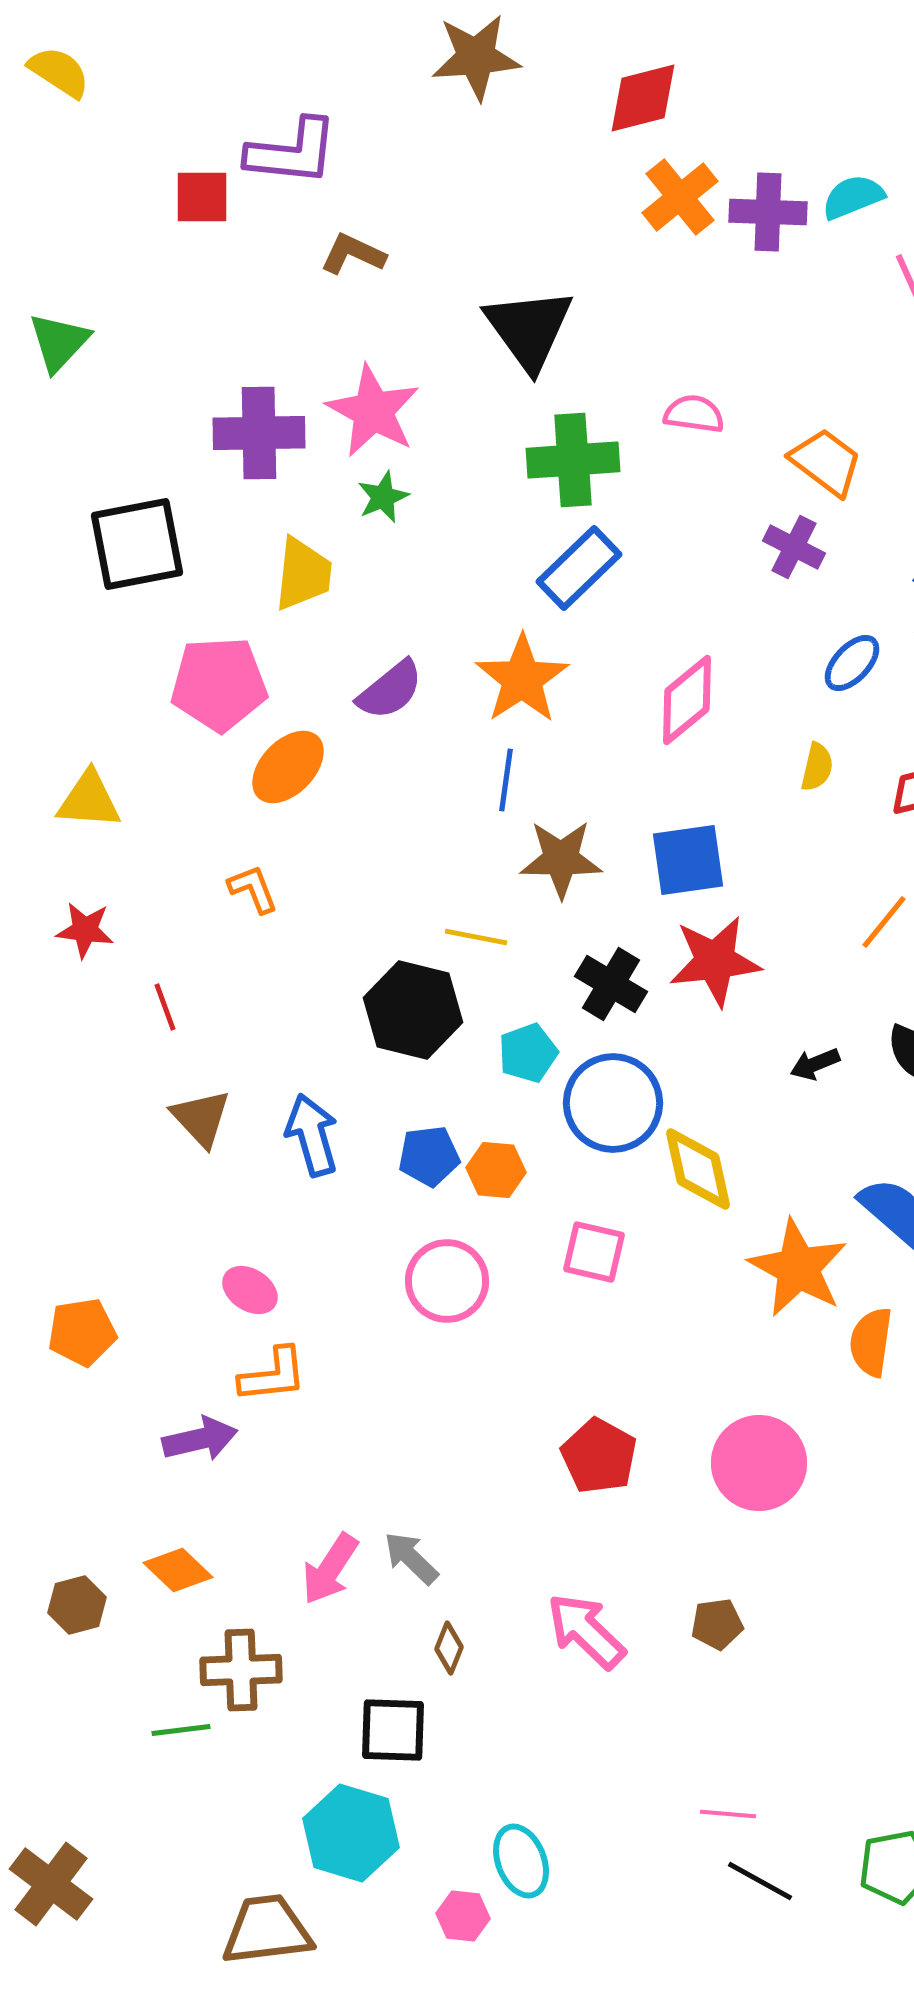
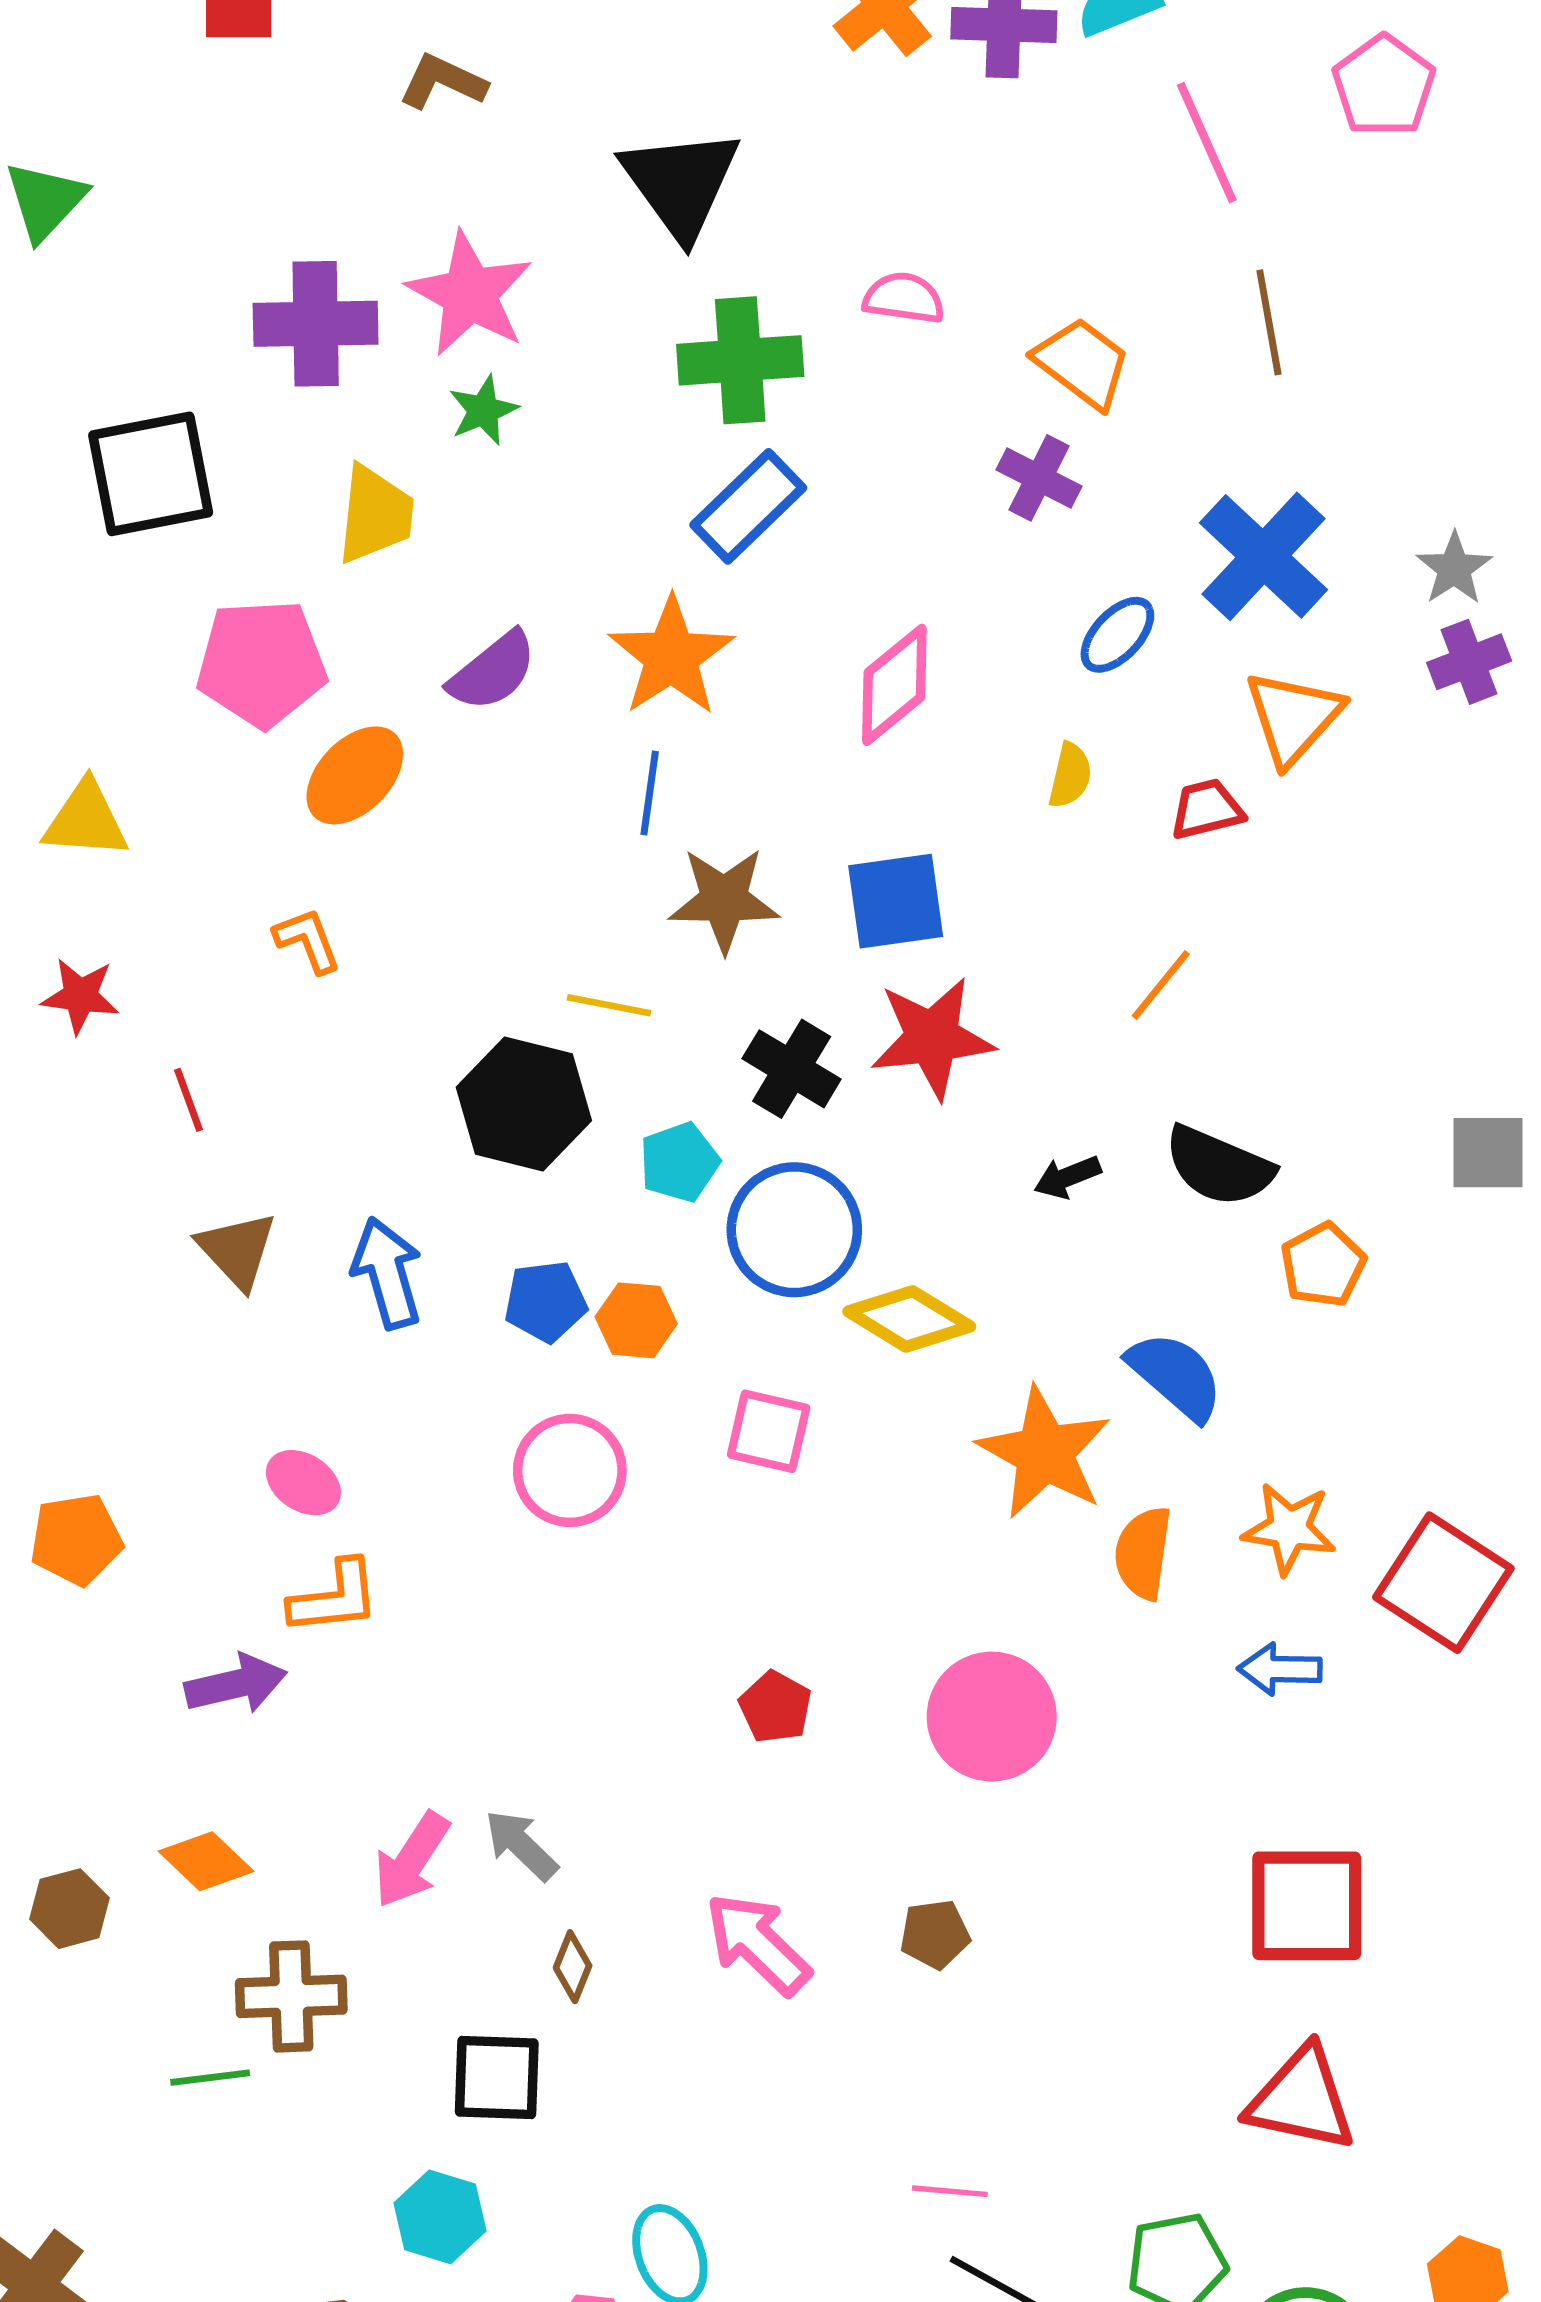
yellow diamond: (698, 1169) -> (909, 1319), turned -46
red pentagon: (599, 1456) -> (775, 1707), size x0.7
cyan hexagon: (351, 1833) -> (440, 2217), size x0.7

